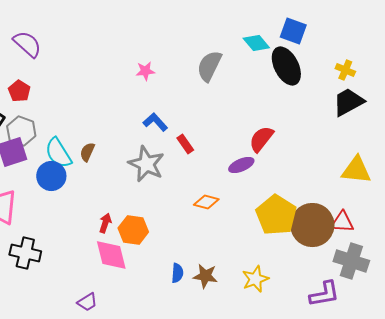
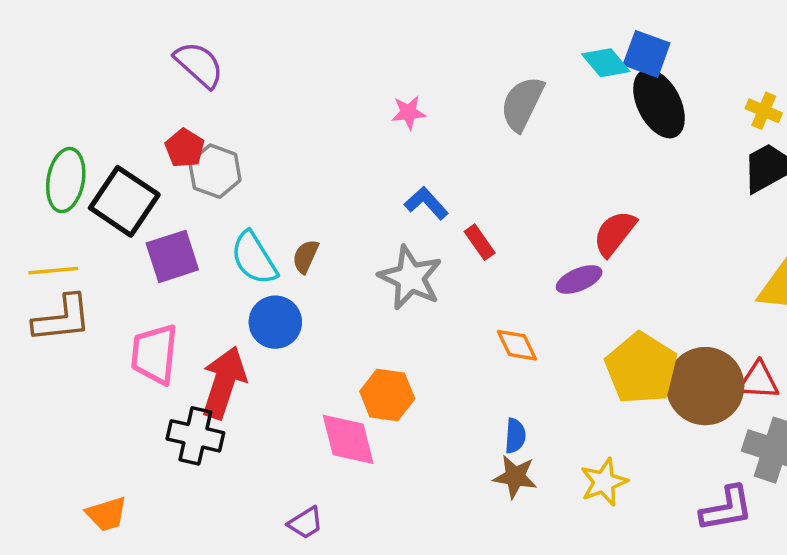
blue square: (293, 31) -> (647, 54), moved
gray hexagon: (21, 131) -> (215, 171), moved
blue circle: (51, 176) -> (275, 322), moved
orange diamond: (206, 202) -> (517, 345), turned 50
red arrow: (105, 223) -> (224, 383), moved, size x2.0
blue semicircle: (177, 273) -> (515, 436), moved

